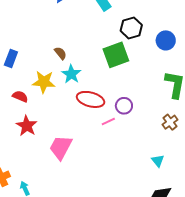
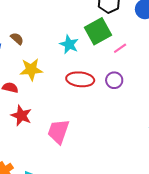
brown semicircle: (60, 53) -> (17, 39), moved
cyan star: (71, 74) -> (69, 44), moved
pink line: (108, 121) -> (120, 48), moved

